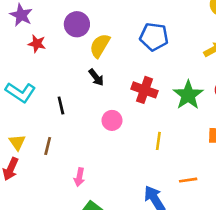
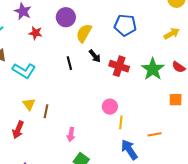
black arrow: (96, 77) -> (95, 56), moved
black line: (61, 106) -> (69, 63), moved
pink circle: (112, 120) -> (110, 107), moved
yellow line: (158, 141) -> (121, 122), moved
yellow triangle: (17, 142) -> (29, 104), moved

